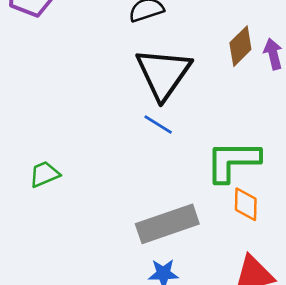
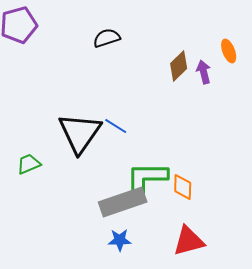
black triangle: (163, 74) -> (80, 133), moved
green L-shape: (233, 161) -> (147, 178), moved

